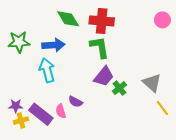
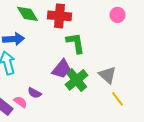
green L-shape: (100, 47) -> (76, 43), moved
green cross: (119, 88) -> (76, 80), size x1.6
pink semicircle: (61, 111) -> (20, 102), turned 144

